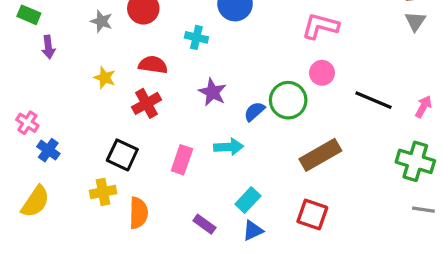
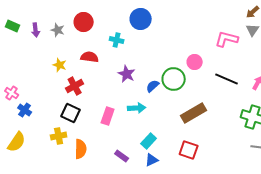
pink L-shape: (320, 26) -> (227, 39), moved
purple arrow: (48, 47) -> (36, 30), moved
red cross: (146, 103) -> (75, 86), moved

